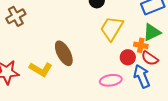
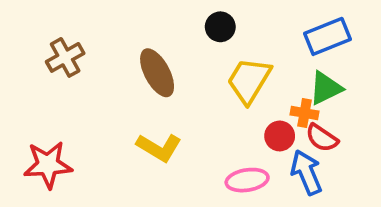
brown ellipse: (64, 53) -> (157, 73), moved
yellow L-shape: (41, 69) -> (159, 147), moved

